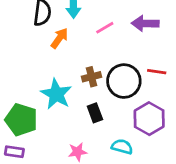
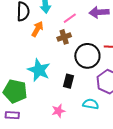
brown cross: (91, 77) -> (64, 37), moved
black rectangle: (95, 113) -> (69, 81), turned 40

